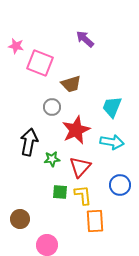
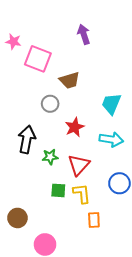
purple arrow: (85, 39) -> (84, 34), turned 30
red star: (76, 130) -> (75, 127), size x0.7
orange rectangle: (95, 221) -> (94, 220), size x0.7

